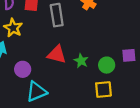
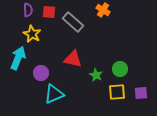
gray rectangle: (57, 15) -> (73, 22), turned -40
purple square: (129, 55) -> (141, 93), moved
green star: (81, 61) -> (96, 75), moved

